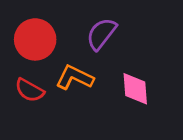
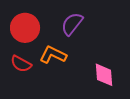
pink diamond: (135, 89) -> (104, 75), moved

